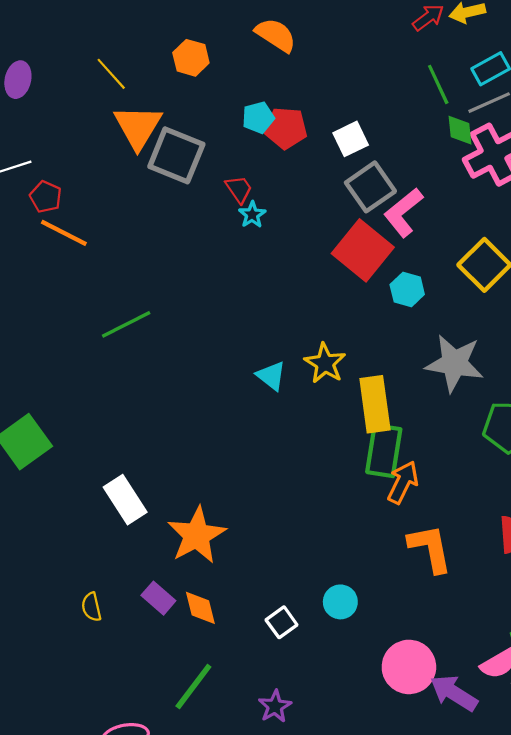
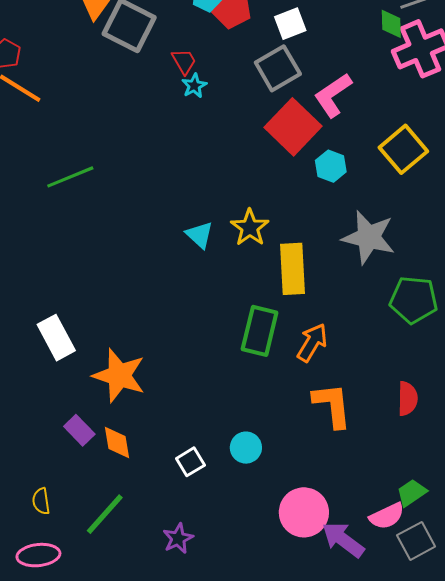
gray square: (370, 187) -> (278, 68), moved
green rectangle: (384, 451) -> (260, 331), moved
orange star: (197, 535) -> (119, 376), turned -30
yellow semicircle: (91, 607) -> (41, 501), moved

